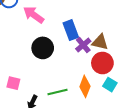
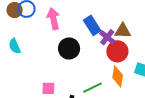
pink arrow: (34, 15) -> (53, 19), turned 55
red circle: (102, 63) -> (117, 51), moved

